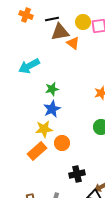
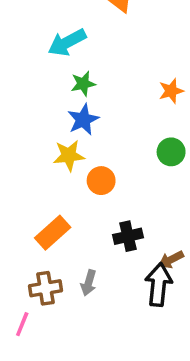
cyan arrow: (29, 66) -> (67, 42), moved
orange rectangle: (37, 151) -> (53, 233), moved

